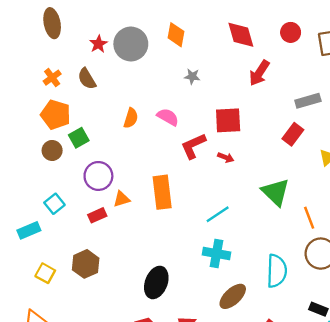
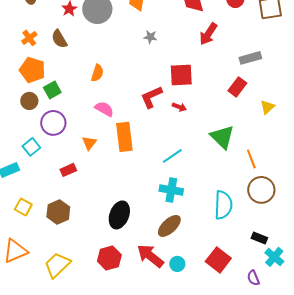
pink semicircle: (168, 117) -> (104, 109), moved
purple circle: (98, 176) -> (53, 123), moved
orange triangle: (122, 199) -> (89, 143), turned -35
red rectangle: (97, 215) -> (68, 170), moved
brown hexagon: (86, 264) -> (58, 212), moved
brown ellipse: (233, 296) -> (169, 226), moved

